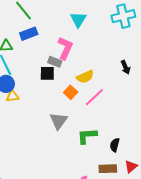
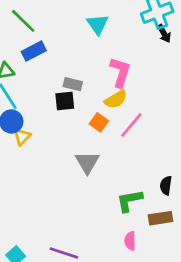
pink L-shape: (65, 48) -> (120, 72), moved
black arrow: (126, 67) -> (164, 34), moved
yellow triangle: (12, 96) -> (22, 137), turned -32
green L-shape: (87, 136) -> (129, 201), moved

